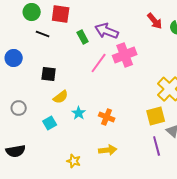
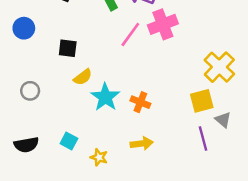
cyan star: (79, 113) -> (105, 97), size x1.6
cyan square: (50, 123) -> (69, 141), moved, turned -32

